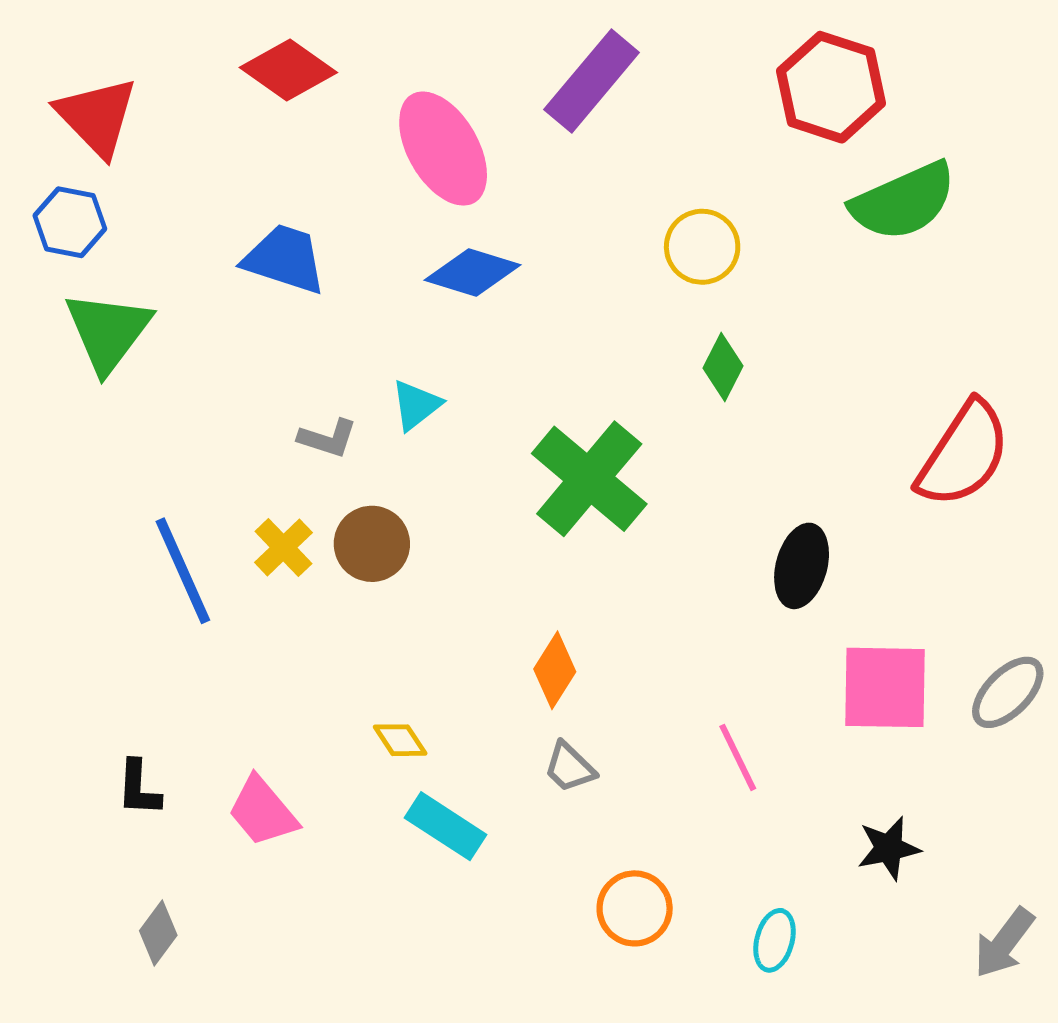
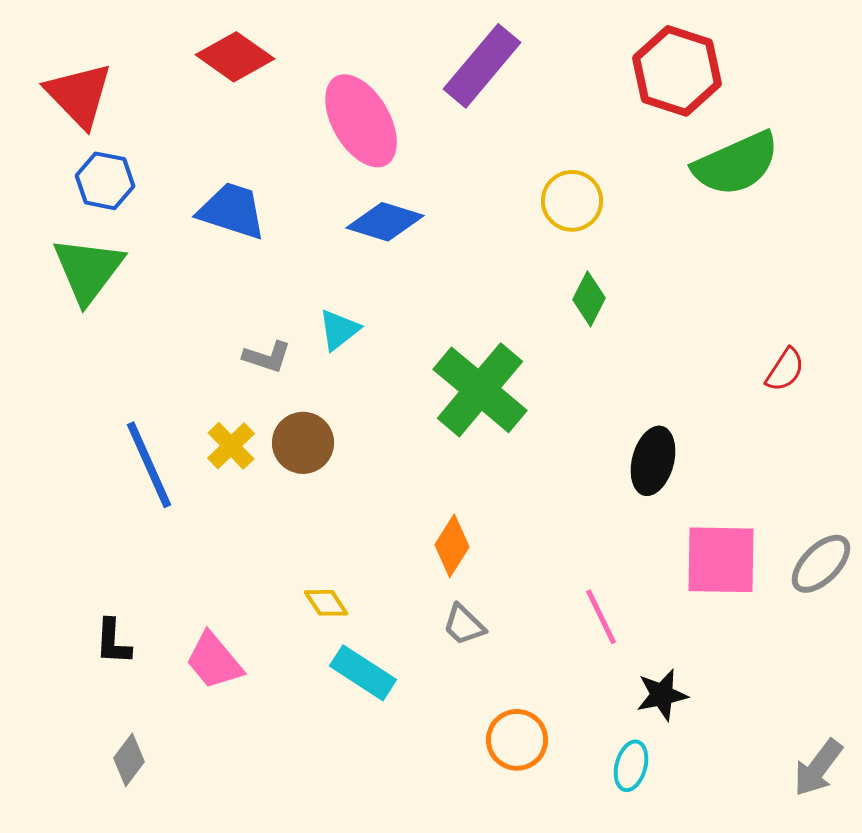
blue hexagon: (70, 222) -> (105, 181), moved
red semicircle: (964, 454) -> (785, 370), size x0.5
black star: (889, 848) -> (662, 695), moved

